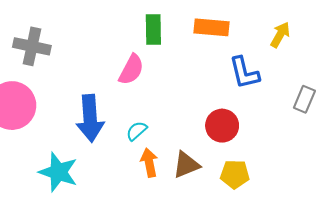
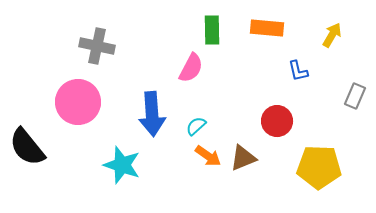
blue L-shape: (244, 73) -> (298, 71), size x0.7
orange arrow: (149, 163) -> (208, 156), turned 136
yellow pentagon: (235, 174) -> (319, 167), moved, size x1.6

